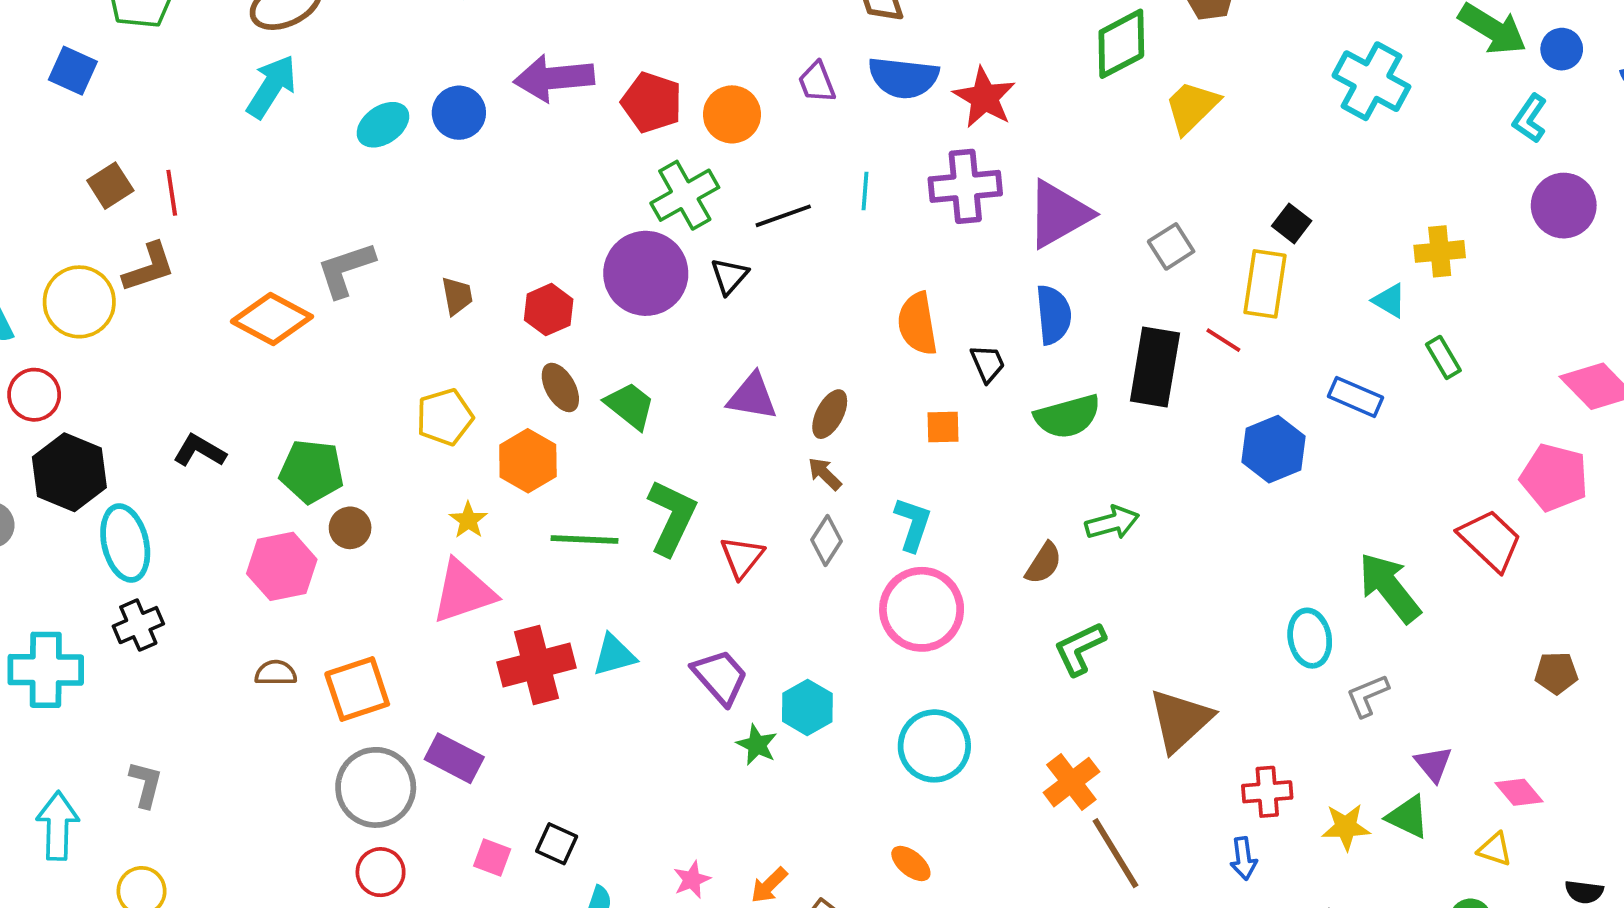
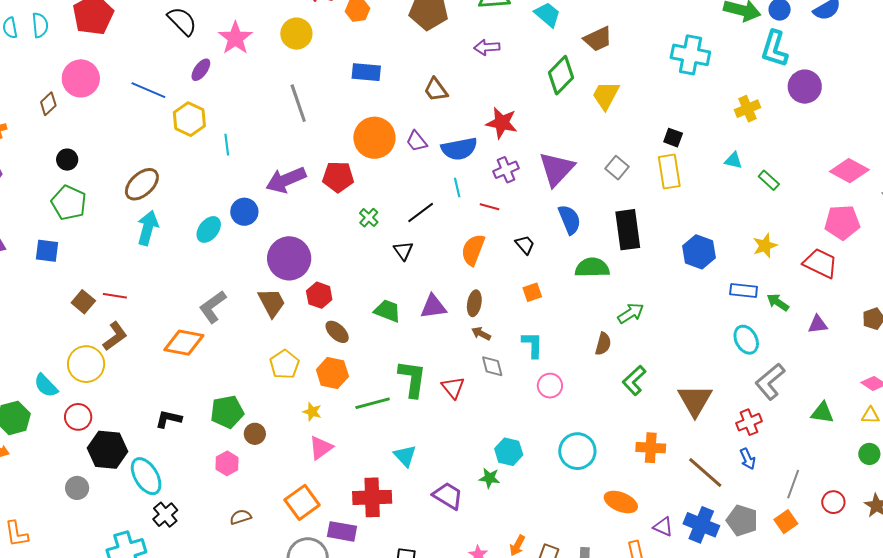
blue semicircle: (903, 78) -> (459, 149), moved
orange circle: (732, 114) -> (374, 138), moved, size x1.4
cyan L-shape: (1530, 118) -> (775, 49), size x1.5
purple cross: (965, 186) -> (506, 170), size x0.7
red line: (172, 193) -> (115, 296), turned -55
green cross: (685, 195) -> (369, 218), size x0.6
yellow cross: (1440, 251) -> (747, 109), moved
purple circle: (646, 273) -> (289, 258), moved
brown trapezoid: (457, 296) -> (272, 303), size x1.5
orange semicircle: (917, 324) -> (473, 250), moved, turned 48
red line: (1223, 340) -> (490, 207), moved
black trapezoid: (988, 363) -> (525, 245), moved
blue rectangle: (1355, 397) -> (744, 290), moved
green trapezoid: (630, 406) -> (387, 311), moved
green semicircle: (1068, 416) -> (592, 268), turned -148
gray diamond: (826, 540) -> (492, 366), turned -30
pink hexagon: (282, 566) -> (227, 463), size x0.7
green arrow: (1389, 588) -> (778, 302), size x0.6
pink triangle: (463, 592) -> (321, 448), size x0.7
pink circle: (922, 609) -> (550, 386), size x0.6
cyan triangle: (614, 655) -> (405, 456), turned -40
red cross: (536, 665) -> (372, 497), moved, turned 30
purple trapezoid: (720, 677) -> (448, 496), moved
orange square: (357, 689) -> (302, 502), moved
gray L-shape: (1367, 696) -> (770, 381), moved, size x1.5
purple triangle: (1433, 764) -> (818, 324), moved, turned -40
orange cross: (1071, 782) -> (651, 448), turned -32
yellow star: (1346, 827) -> (765, 246), moved
brown line: (1116, 853) -> (705, 473), moved
orange ellipse: (911, 864) -> (621, 502), moved, size x1.5

